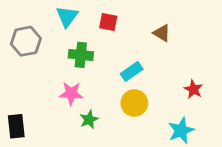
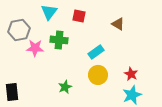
red star: (193, 89) -> (131, 74), moved
pink star: (71, 93) -> (35, 48), moved

